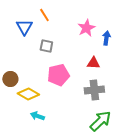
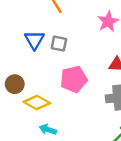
blue triangle: (24, 27) -> (34, 40), moved

